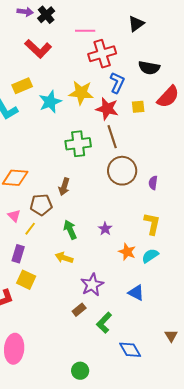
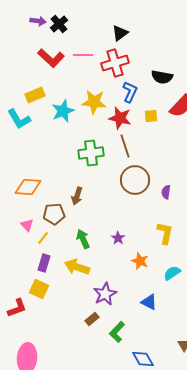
black triangle: (136, 24) -> (120, 33), moved
pink line: (85, 31) -> (83, 55), moved
purple rectangle: (18, 254) -> (44, 263), moved
cyan semicircle: (150, 256) -> (172, 273), moved
yellow arrow: (64, 258) -> (77, 267), size x1.4

